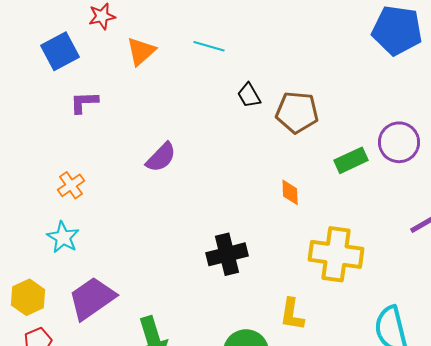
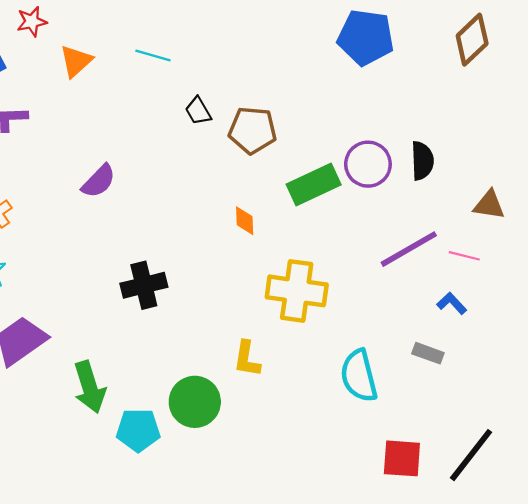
green rectangle: (351, 160) -> (314, 185), size x1.4
black cross: (227, 254) -> (144, 285), moved

